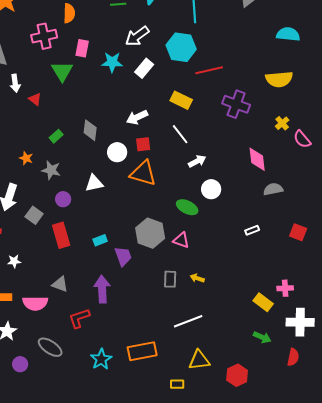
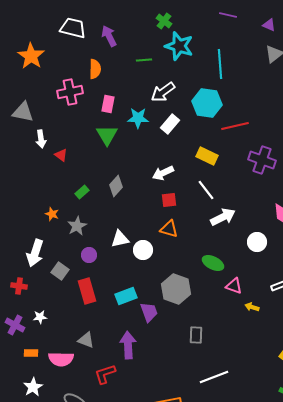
green triangle: (62, 71) -> (107, 135), moved
gray diamond: (90, 130) -> (116, 186), turned 35
white circle: (117, 152) -> (143, 250), moved
white arrow: (197, 161) -> (223, 217), size x1.4
gray star: (51, 170) -> (77, 226), turned 30
orange triangle: (143, 173) -> (169, 229), size x0.7
white circle: (211, 189) -> (257, 242), moved
cyan rectangle: (100, 240) -> (126, 296), size x1.5
pink triangle: (181, 240) -> (234, 286), moved
yellow arrow: (197, 278) -> (252, 307), moved

